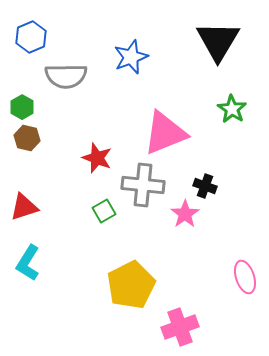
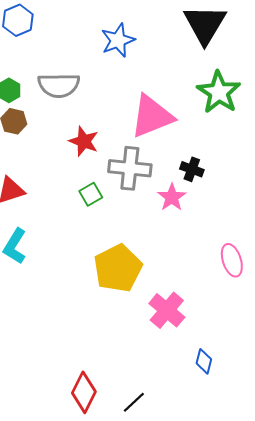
gray semicircle: (66, 76) -> (59, 85), moved
green star: (232, 109) -> (219, 92), size x1.5
pink cross: (180, 327) -> (167, 310), turned -30

